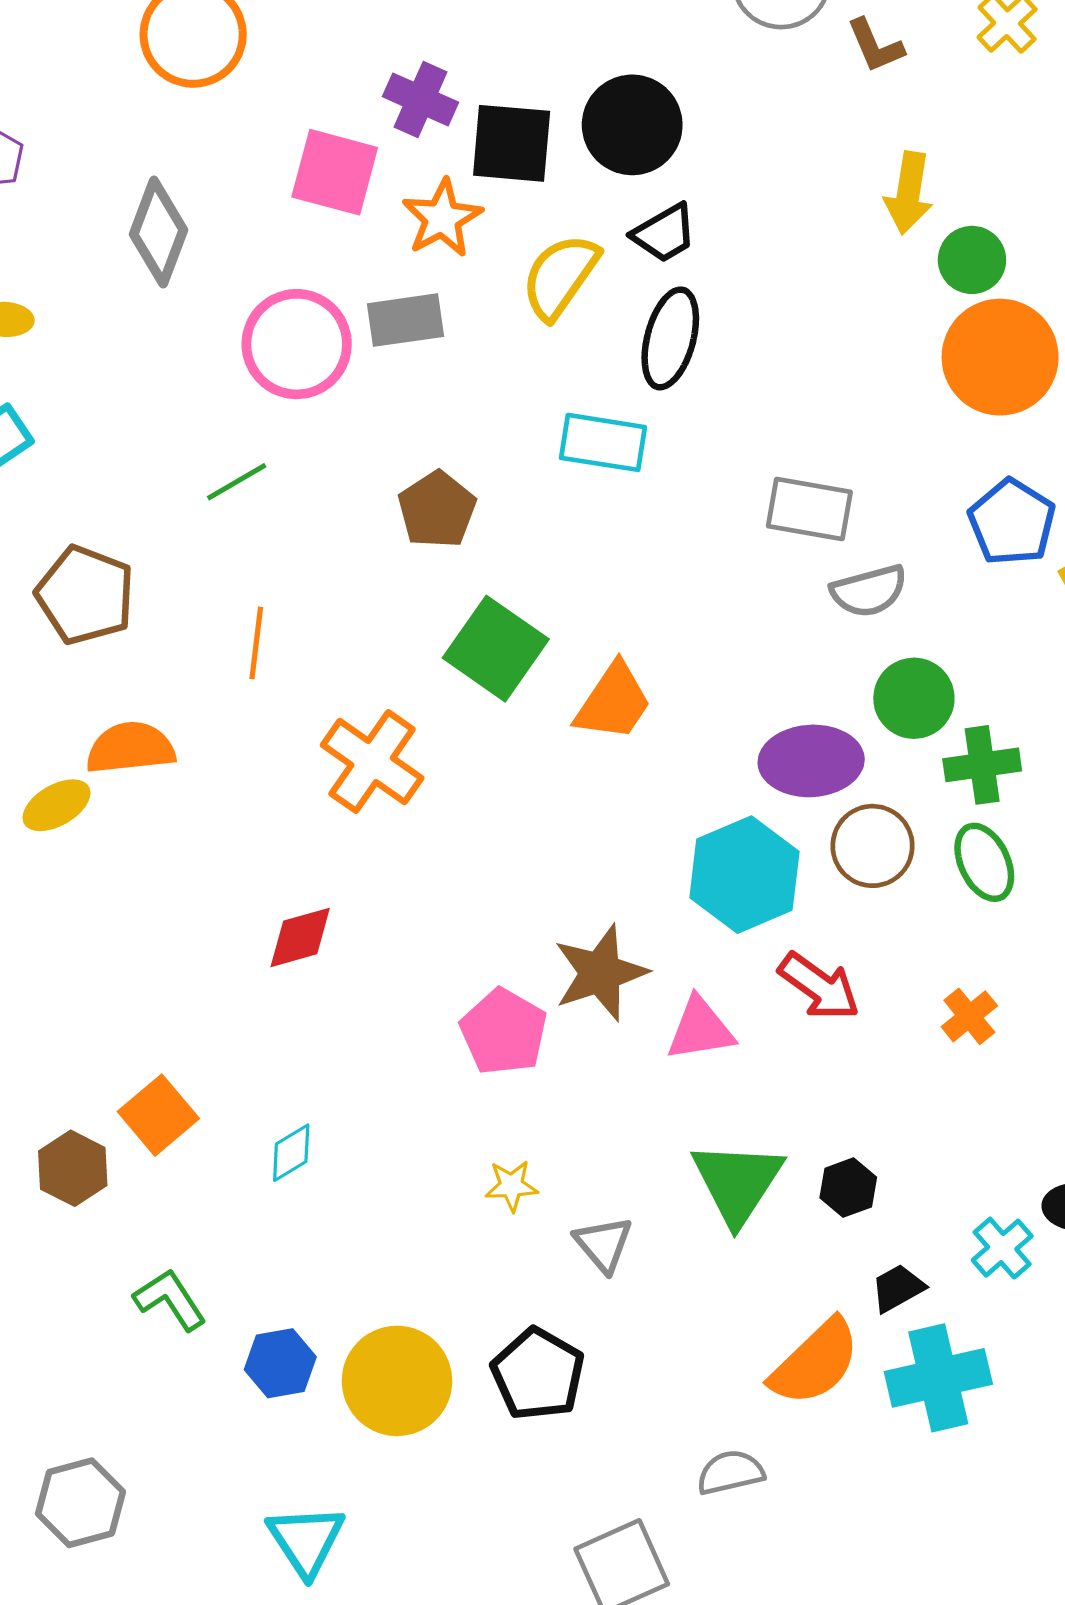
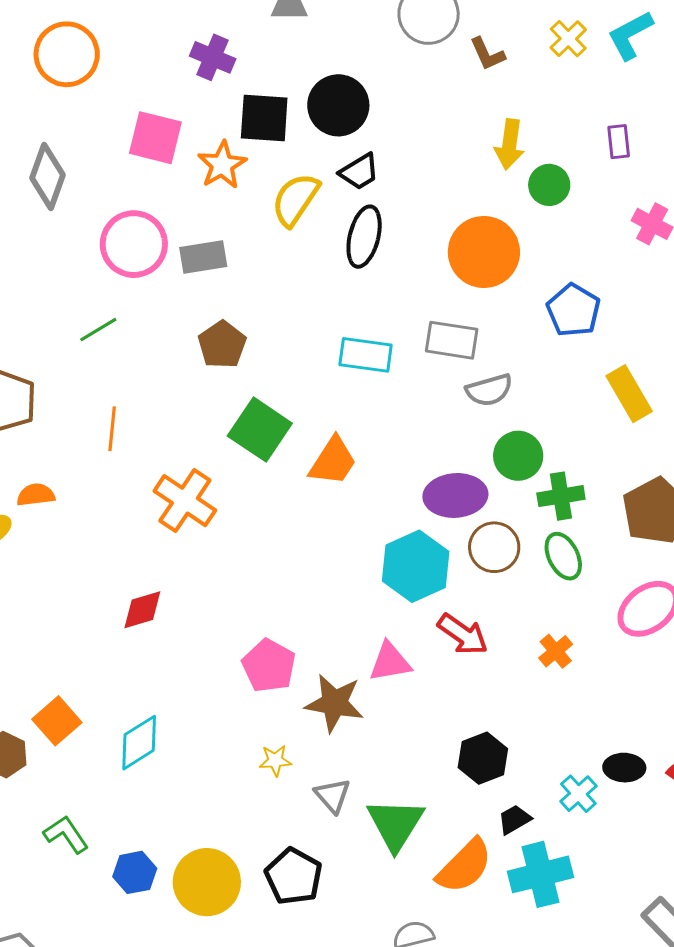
purple cross: (421, 99) -> (213, 57), moved
gray rectangle: (406, 320) -> (203, 257), moved
orange circle: (1000, 357) -> (484, 252), moved
cyan rectangle: (603, 442) -> (366, 355), moved
blue pentagon: (1012, 522) -> (573, 310), moved
orange semicircle: (130, 748) -> (36, 495), size x0.7
brown star: (600, 973) -> (334, 703), moved, turned 30
cyan diamond: (291, 1153) -> (139, 743), size x1.5
green triangle: (737, 1183) -> (395, 824), moved
black hexagon: (848, 1188) -> (483, 758), size x1.4

